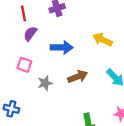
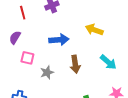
purple semicircle: (30, 34) -> (15, 38), moved
brown arrow: (78, 77) -> (75, 64), turned 108

